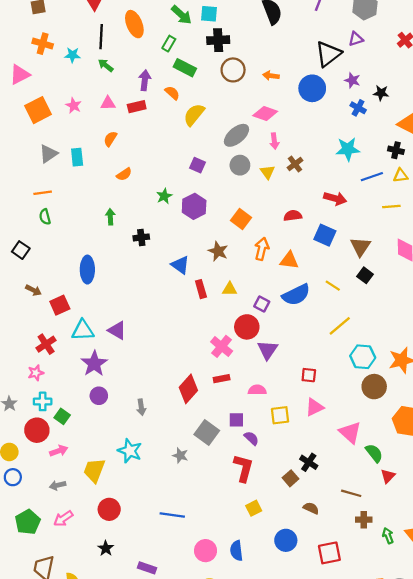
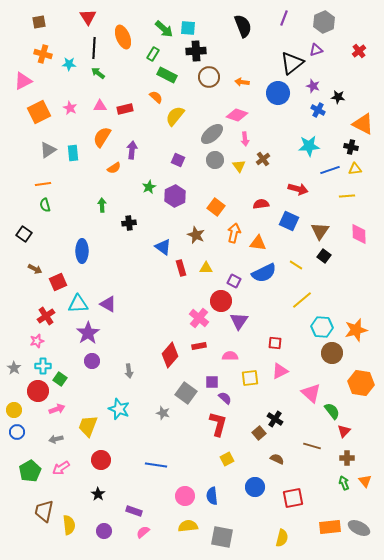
purple arrow: (145, 80) -> (132, 150), moved
orange semicircle: (110, 139) -> (102, 137), size x1.5
brown cross: (364, 520) -> (347, 458), moved

